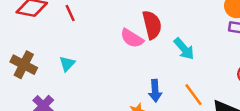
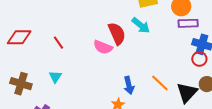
red line: (70, 13) -> (59, 43), moved
cyan arrow: (184, 49) -> (141, 25), moved

